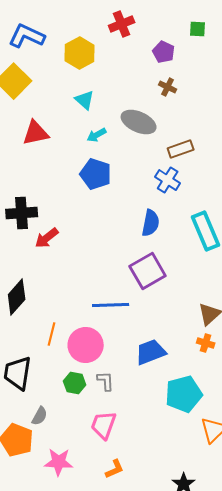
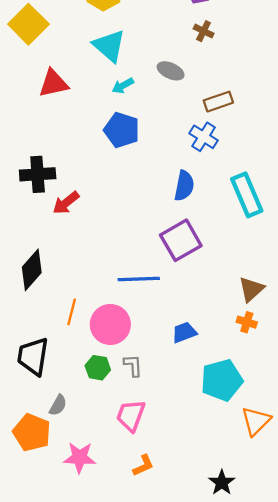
cyan triangle: (85, 100) -> (109, 46), size x1.5
gray ellipse: (139, 122) -> (171, 71), size x0.7
blue trapezoid: (151, 352) -> (184, 332), size x0.7

